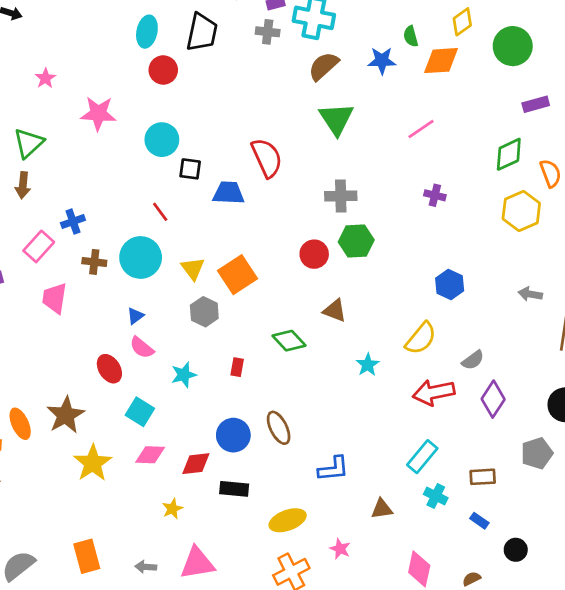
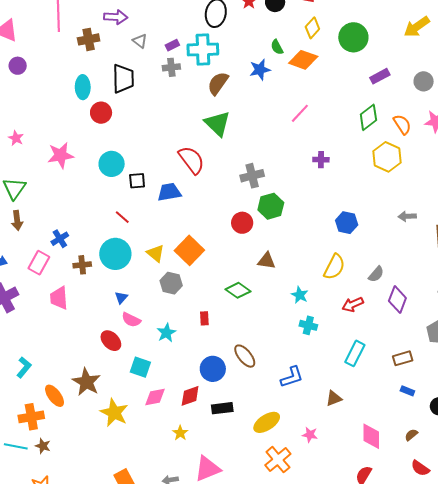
orange diamond: (441, 61) -> (303, 60), turned 36
green triangle: (336, 119) -> (217, 124), moved
red arrow: (434, 392) -> (353, 304), size x0.7
cyan cross: (436, 496) -> (308, 325), moved

